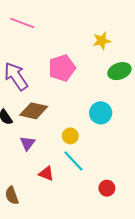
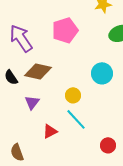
red triangle: (46, 174) -> (50, 131), turned -49

